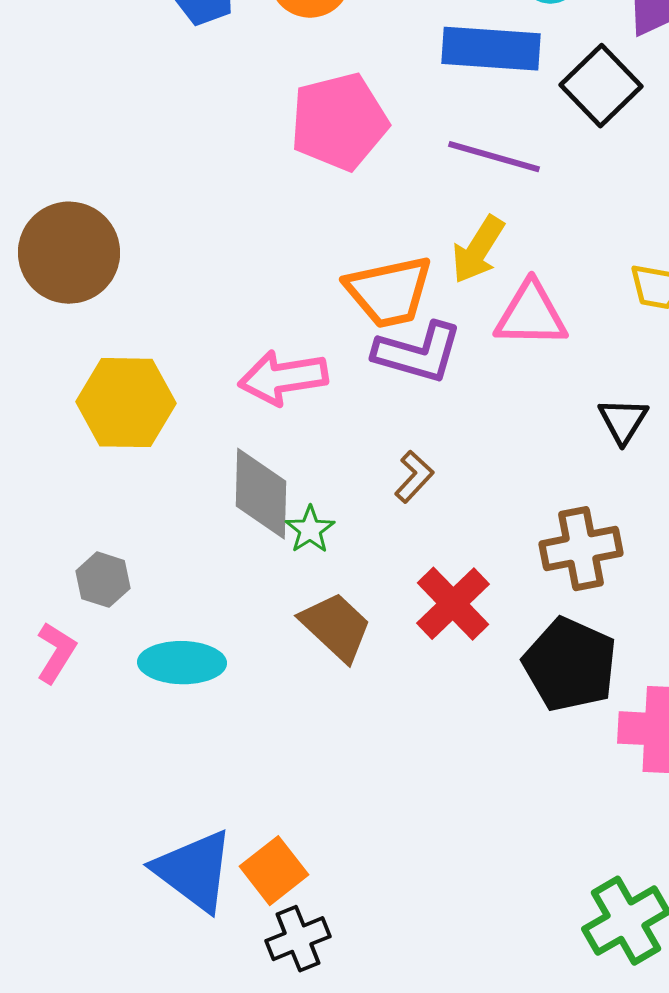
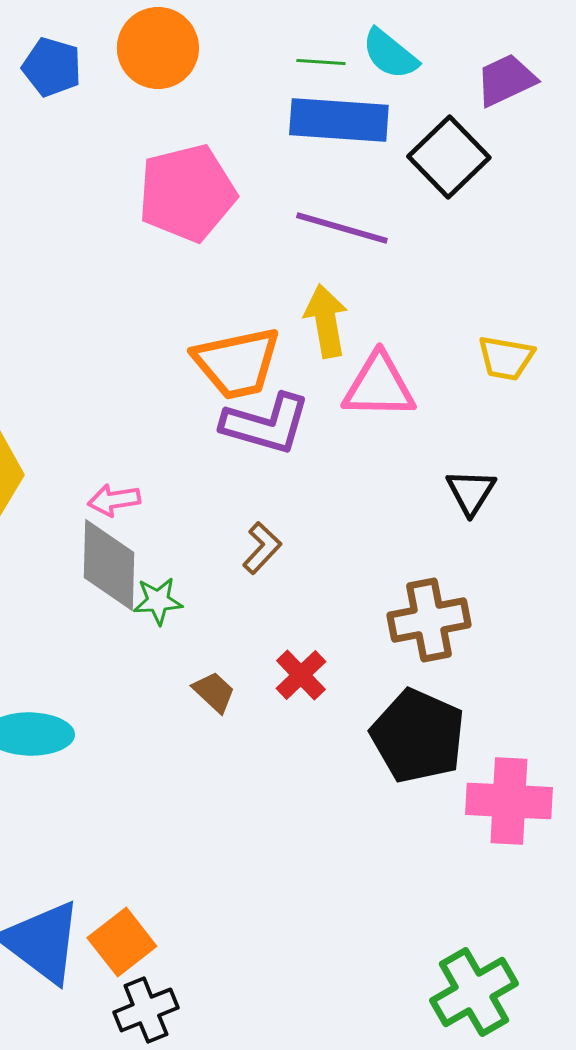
yellow arrow: (478, 250) -> (326, 321), turned 138
pink arrow: (283, 378) -> (114, 500), moved, size x0.6
green star: (310, 530) -> (158, 601), turned 30
red cross: (453, 604) -> (301, 675), size x0.7
brown trapezoid: (336, 627) -> (214, 692), moved, size x0.6

